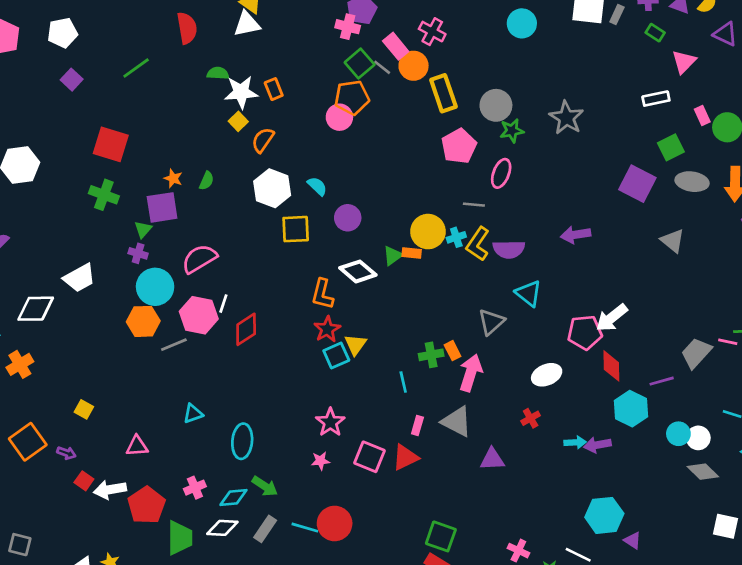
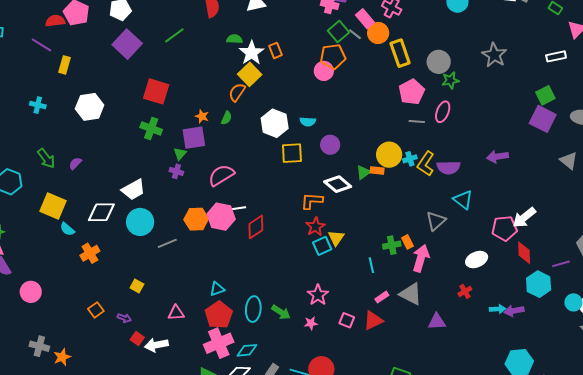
purple square: (72, 80) -> (127, 44), size x1.8
white star: (241, 92) -> (252, 53), turned -30
gray star: (566, 118) -> (494, 55), moved
yellow square: (238, 121) -> (250, 74), size x1.6
orange semicircle: (263, 140) -> (237, 92), moved
green square: (671, 147) -> (545, 95), moved
cyan semicircle: (317, 186) -> (308, 122), turned 140
gray line: (474, 205) -> (417, 121), moved
cyan circle: (155, 287) -> (140, 222), moved
orange L-shape: (322, 294) -> (312, 201), turned 80
white line: (223, 304) -> (239, 208), turned 64
orange hexagon: (143, 321) -> (196, 219), moved
gray line: (174, 345) -> (167, 243), moved
pink rectangle: (417, 425) -> (382, 297), turned 40
orange square: (28, 442) -> (96, 310), size x0.6
pink square: (369, 457) -> (347, 320), size x0.7
green arrow: (265, 486) -> (281, 312), moved
pink cross: (195, 488) -> (219, 343), size x1.8
red pentagon: (146, 505) -> (219, 315), moved

